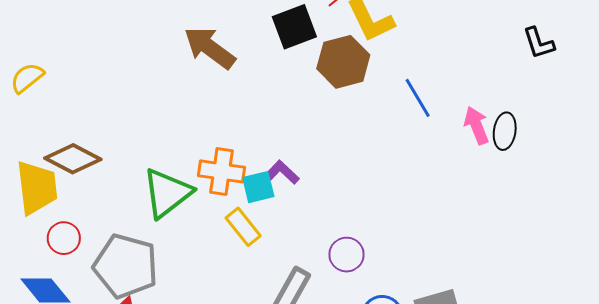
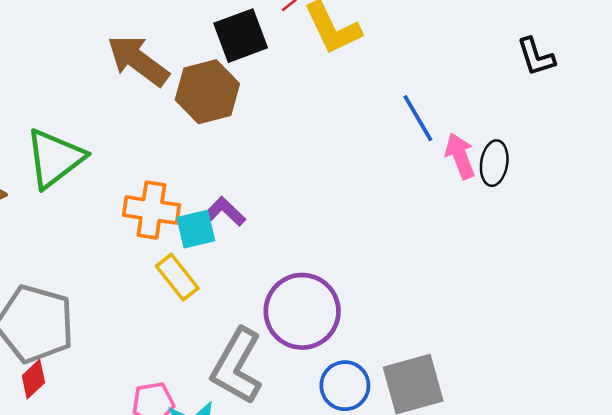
brown hexagon: (343, 62) -> (207, 92), moved
blue line: (418, 98) -> (418, 118), moved
green triangle: (167, 193) -> (55, 158), moved
purple circle: (346, 255) -> (302, 311), size x1.8

